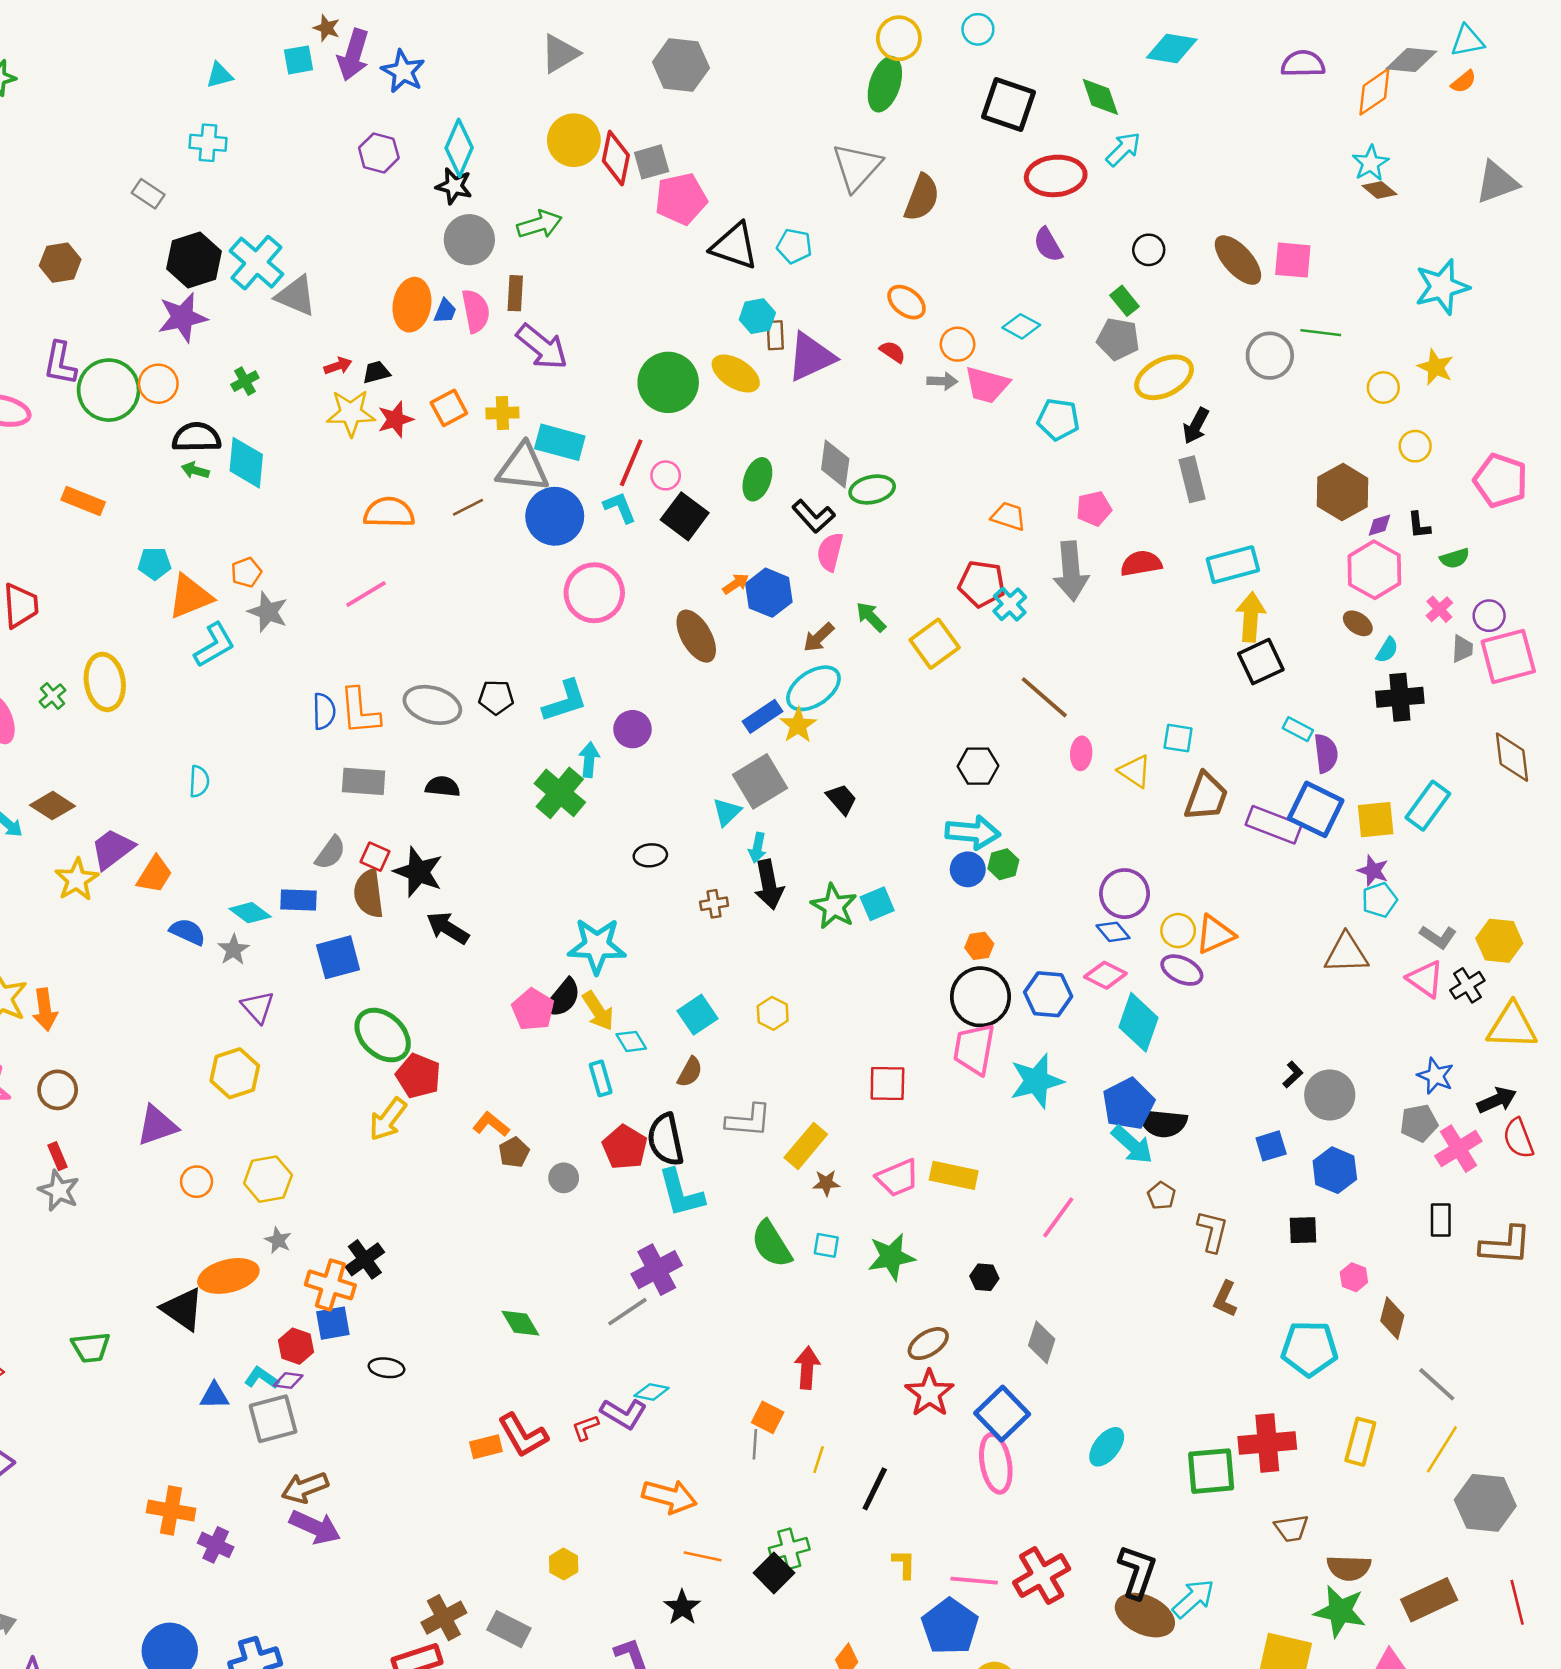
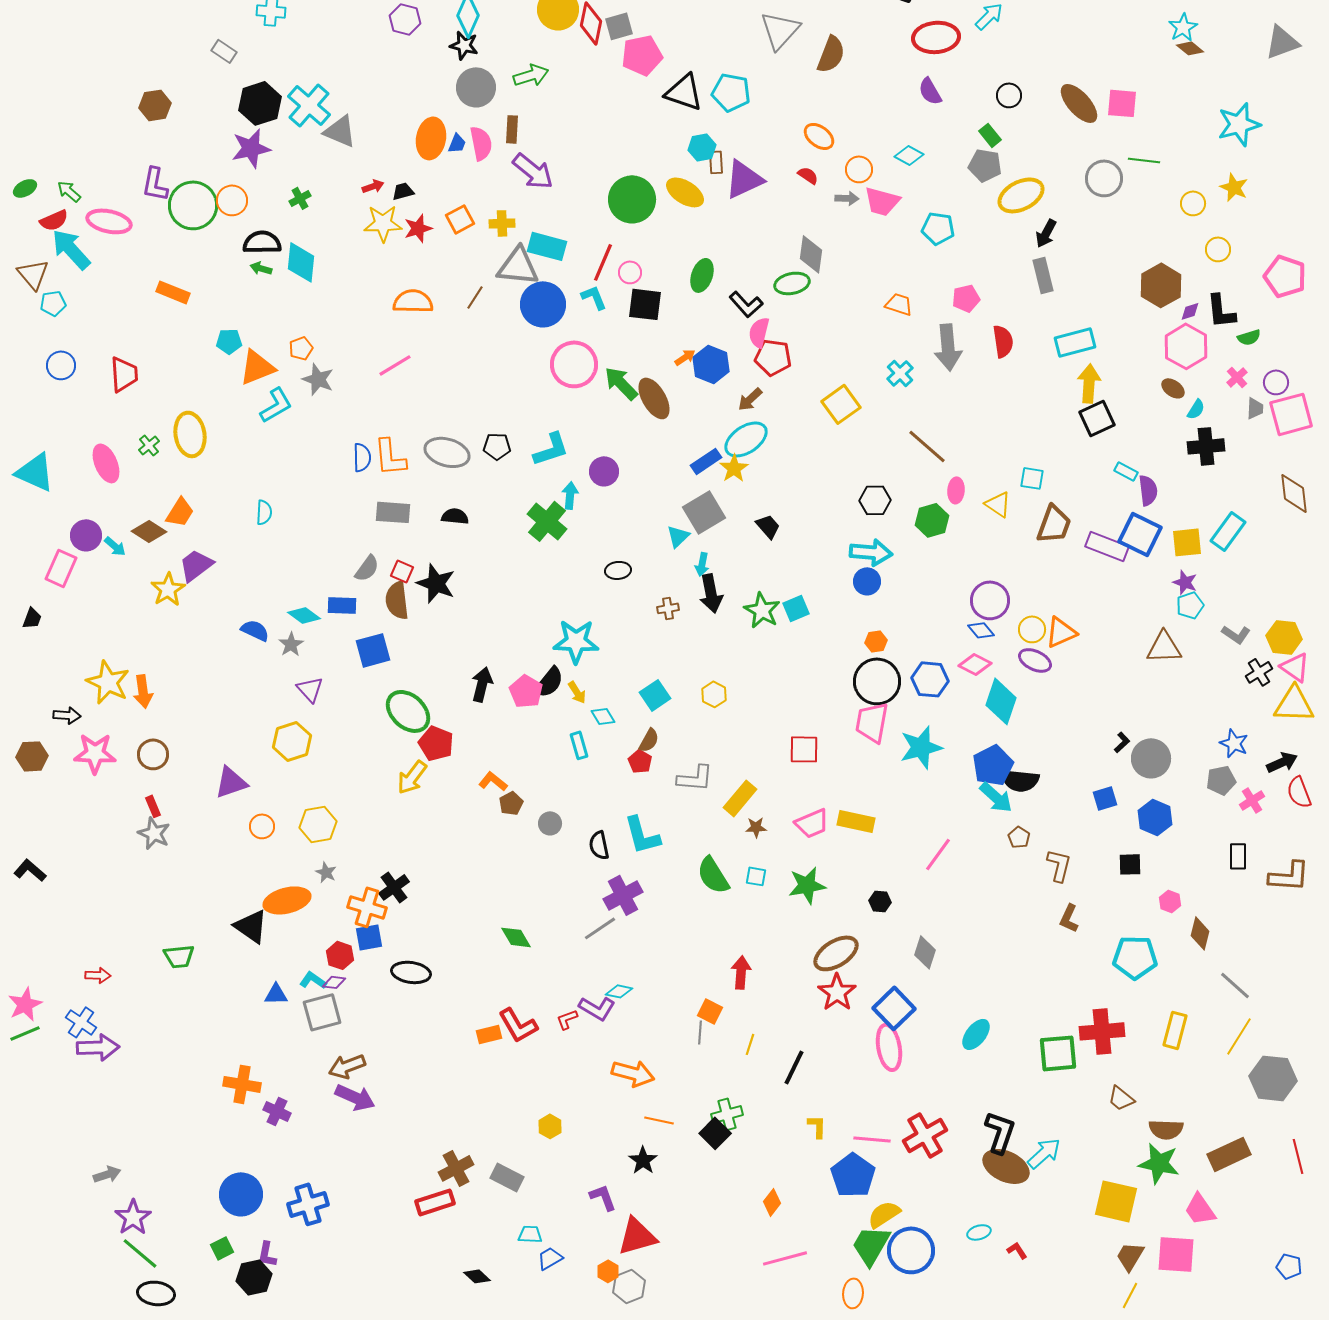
cyan pentagon: (794, 246) -> (731, 92), size x1.4
gray diamond: (835, 464) -> (811, 254), moved
brown line: (468, 507) -> (475, 297), turned -30
black square: (685, 516) -> (645, 304), turned -30
black L-shape: (1419, 525) -> (1221, 311), size x1.6
red semicircle: (1141, 563) -> (1003, 341), turned 92
red pentagon: (982, 584) -> (773, 357), moved
green arrow: (871, 617) -> (621, 383), moved, size x1.4
green hexagon: (1003, 864) -> (932, 520), moved, size x1.4
orange trapezoid: (154, 874) -> (180, 512), moved
black arrow: (448, 928) -> (482, 684), moved, turned 72
pink triangle: (1425, 979) -> (1295, 667), moved
yellow arrow: (598, 1011) -> (577, 692), size x0.7
black semicircle: (666, 1140) -> (599, 845), moved, size x0.7
red pentagon: (625, 1147) -> (640, 761), moved, size x0.7
pink cross: (1458, 1149) -> (1252, 800), size x0.7
brown ellipse: (928, 1344) -> (836, 953), size x1.4
black ellipse: (386, 1368) -> (411, 972), size x1.4
brown trapezoid: (1292, 1528) -> (1121, 1098), turned 48

